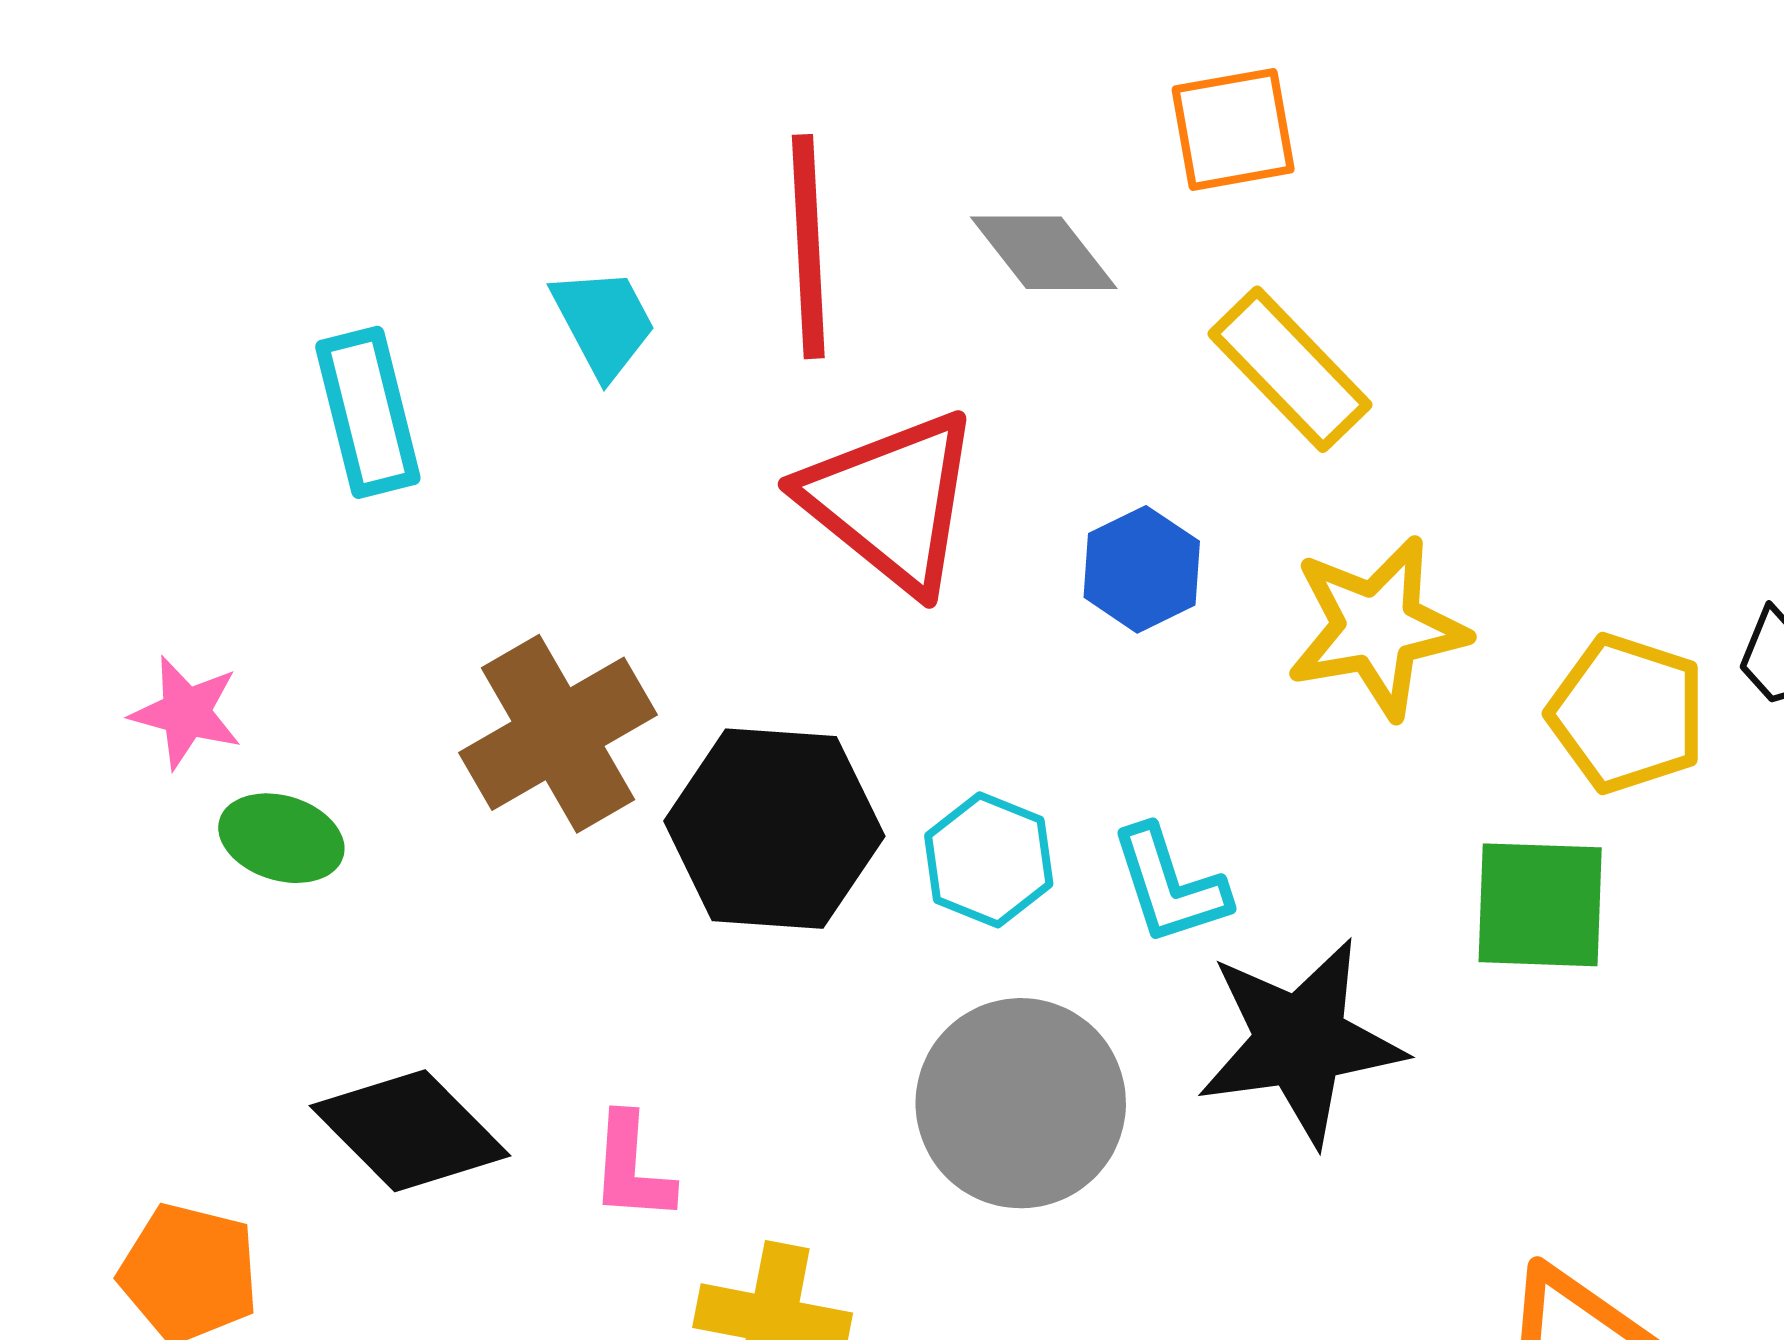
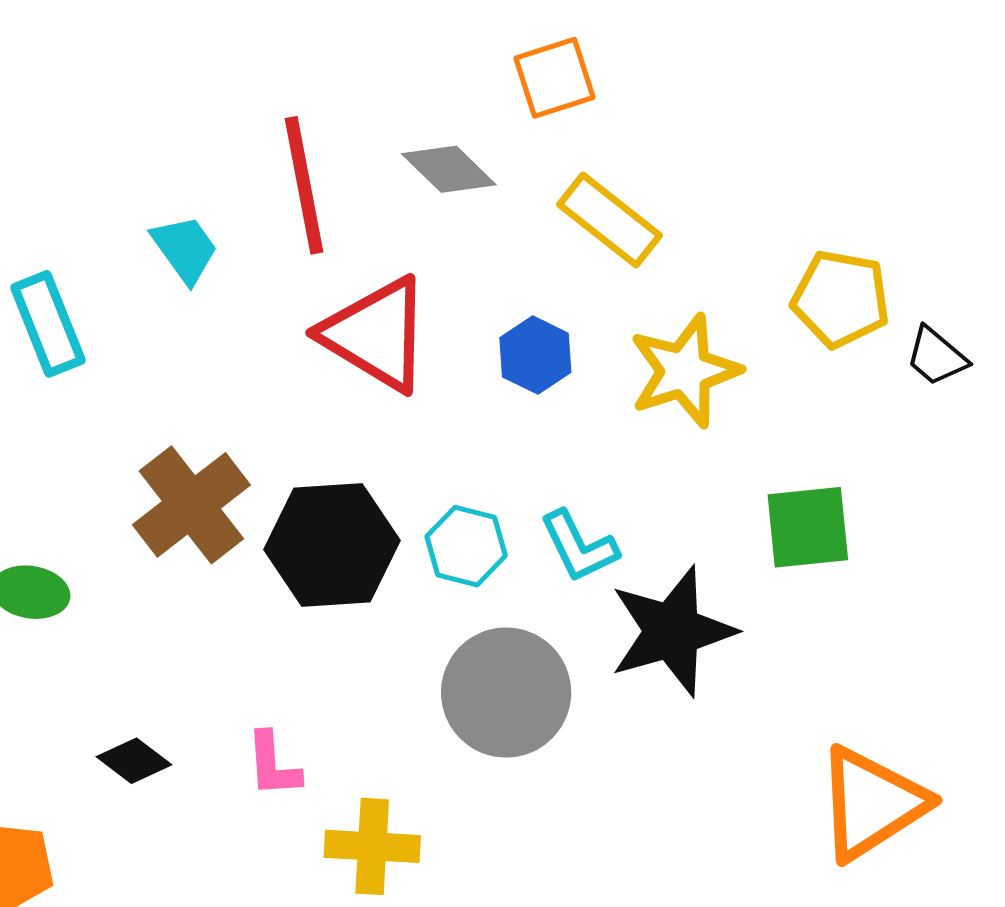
yellow pentagon: (1627, 714) -> (841, 299), moved
black diamond: (410, 1131) -> (134, 761), size x0.6

